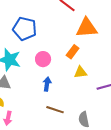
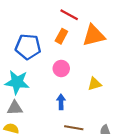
orange rectangle: (73, 52) -> (61, 36), moved
pink circle: (43, 59) -> (61, 68), moved

